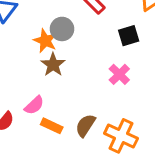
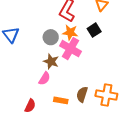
orange star: (45, 41) -> (70, 32), moved
pink cross: (119, 74) -> (70, 49), moved, size x1.5
pink semicircle: (34, 105) -> (44, 79), moved

